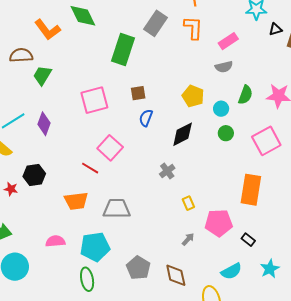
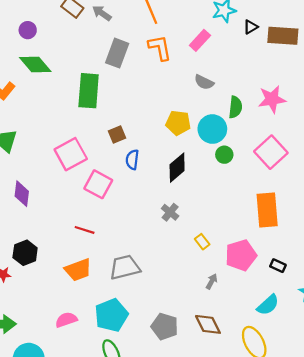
pink rectangle: (228, 41) -> (200, 40), moved
gray semicircle: (224, 67) -> (204, 82), turned 54
cyan circle: (221, 109) -> (212, 129), size x1.6
pink square: (110, 148) -> (98, 184), moved

